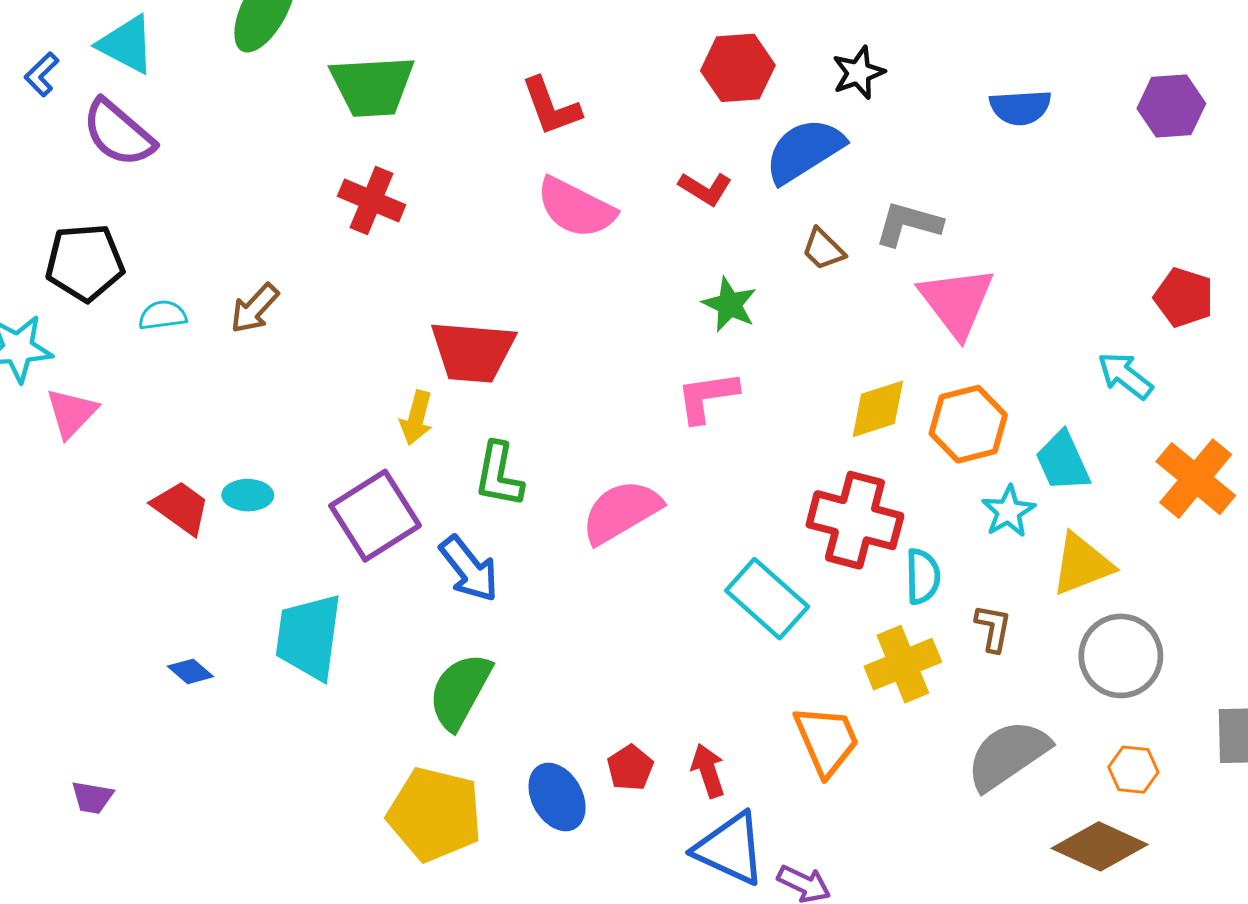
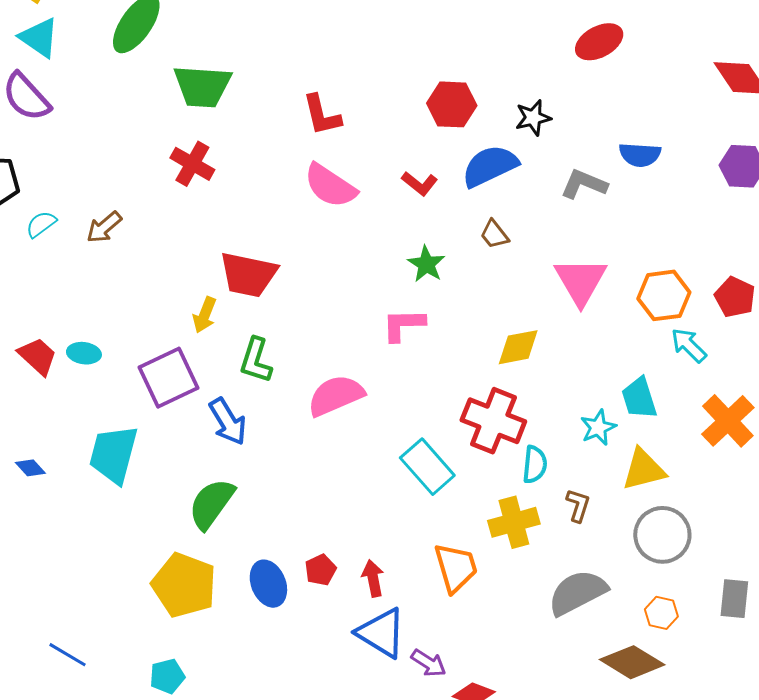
gray L-shape: (908, 224) -> (584, 184), moved
cyan semicircle: (163, 315) -> (41, 224), turned -36
orange hexagon: (968, 424) -> (664, 295), moved

